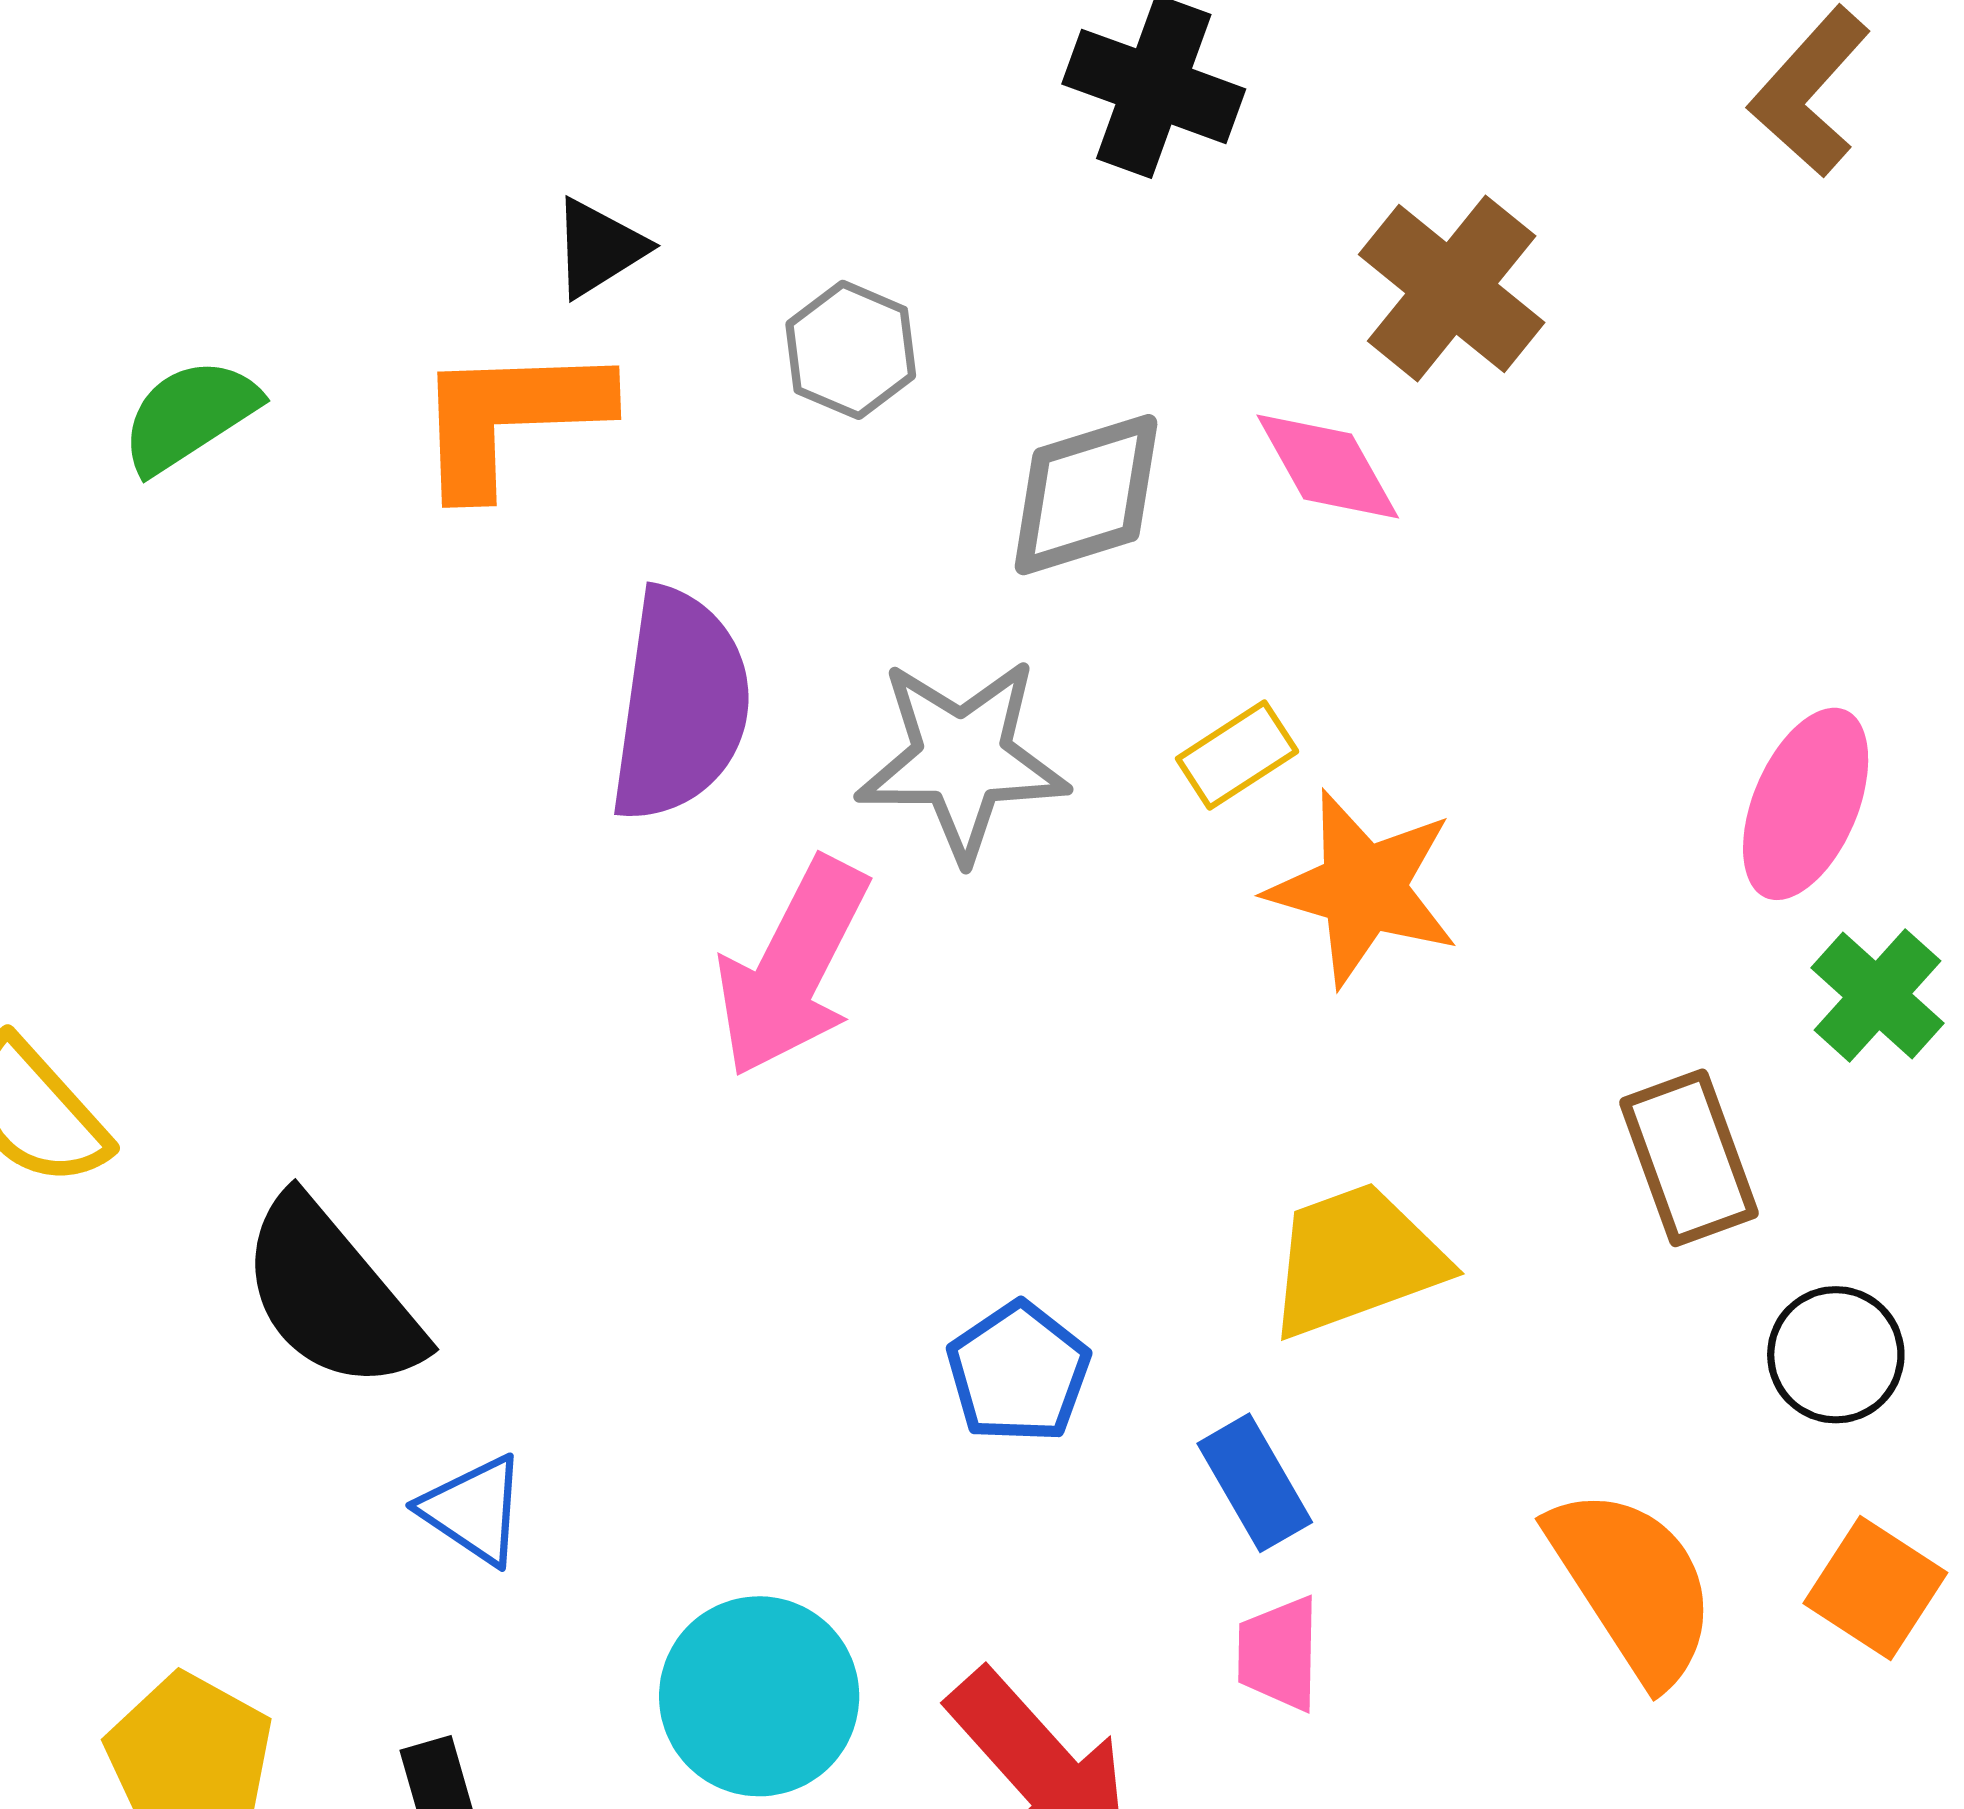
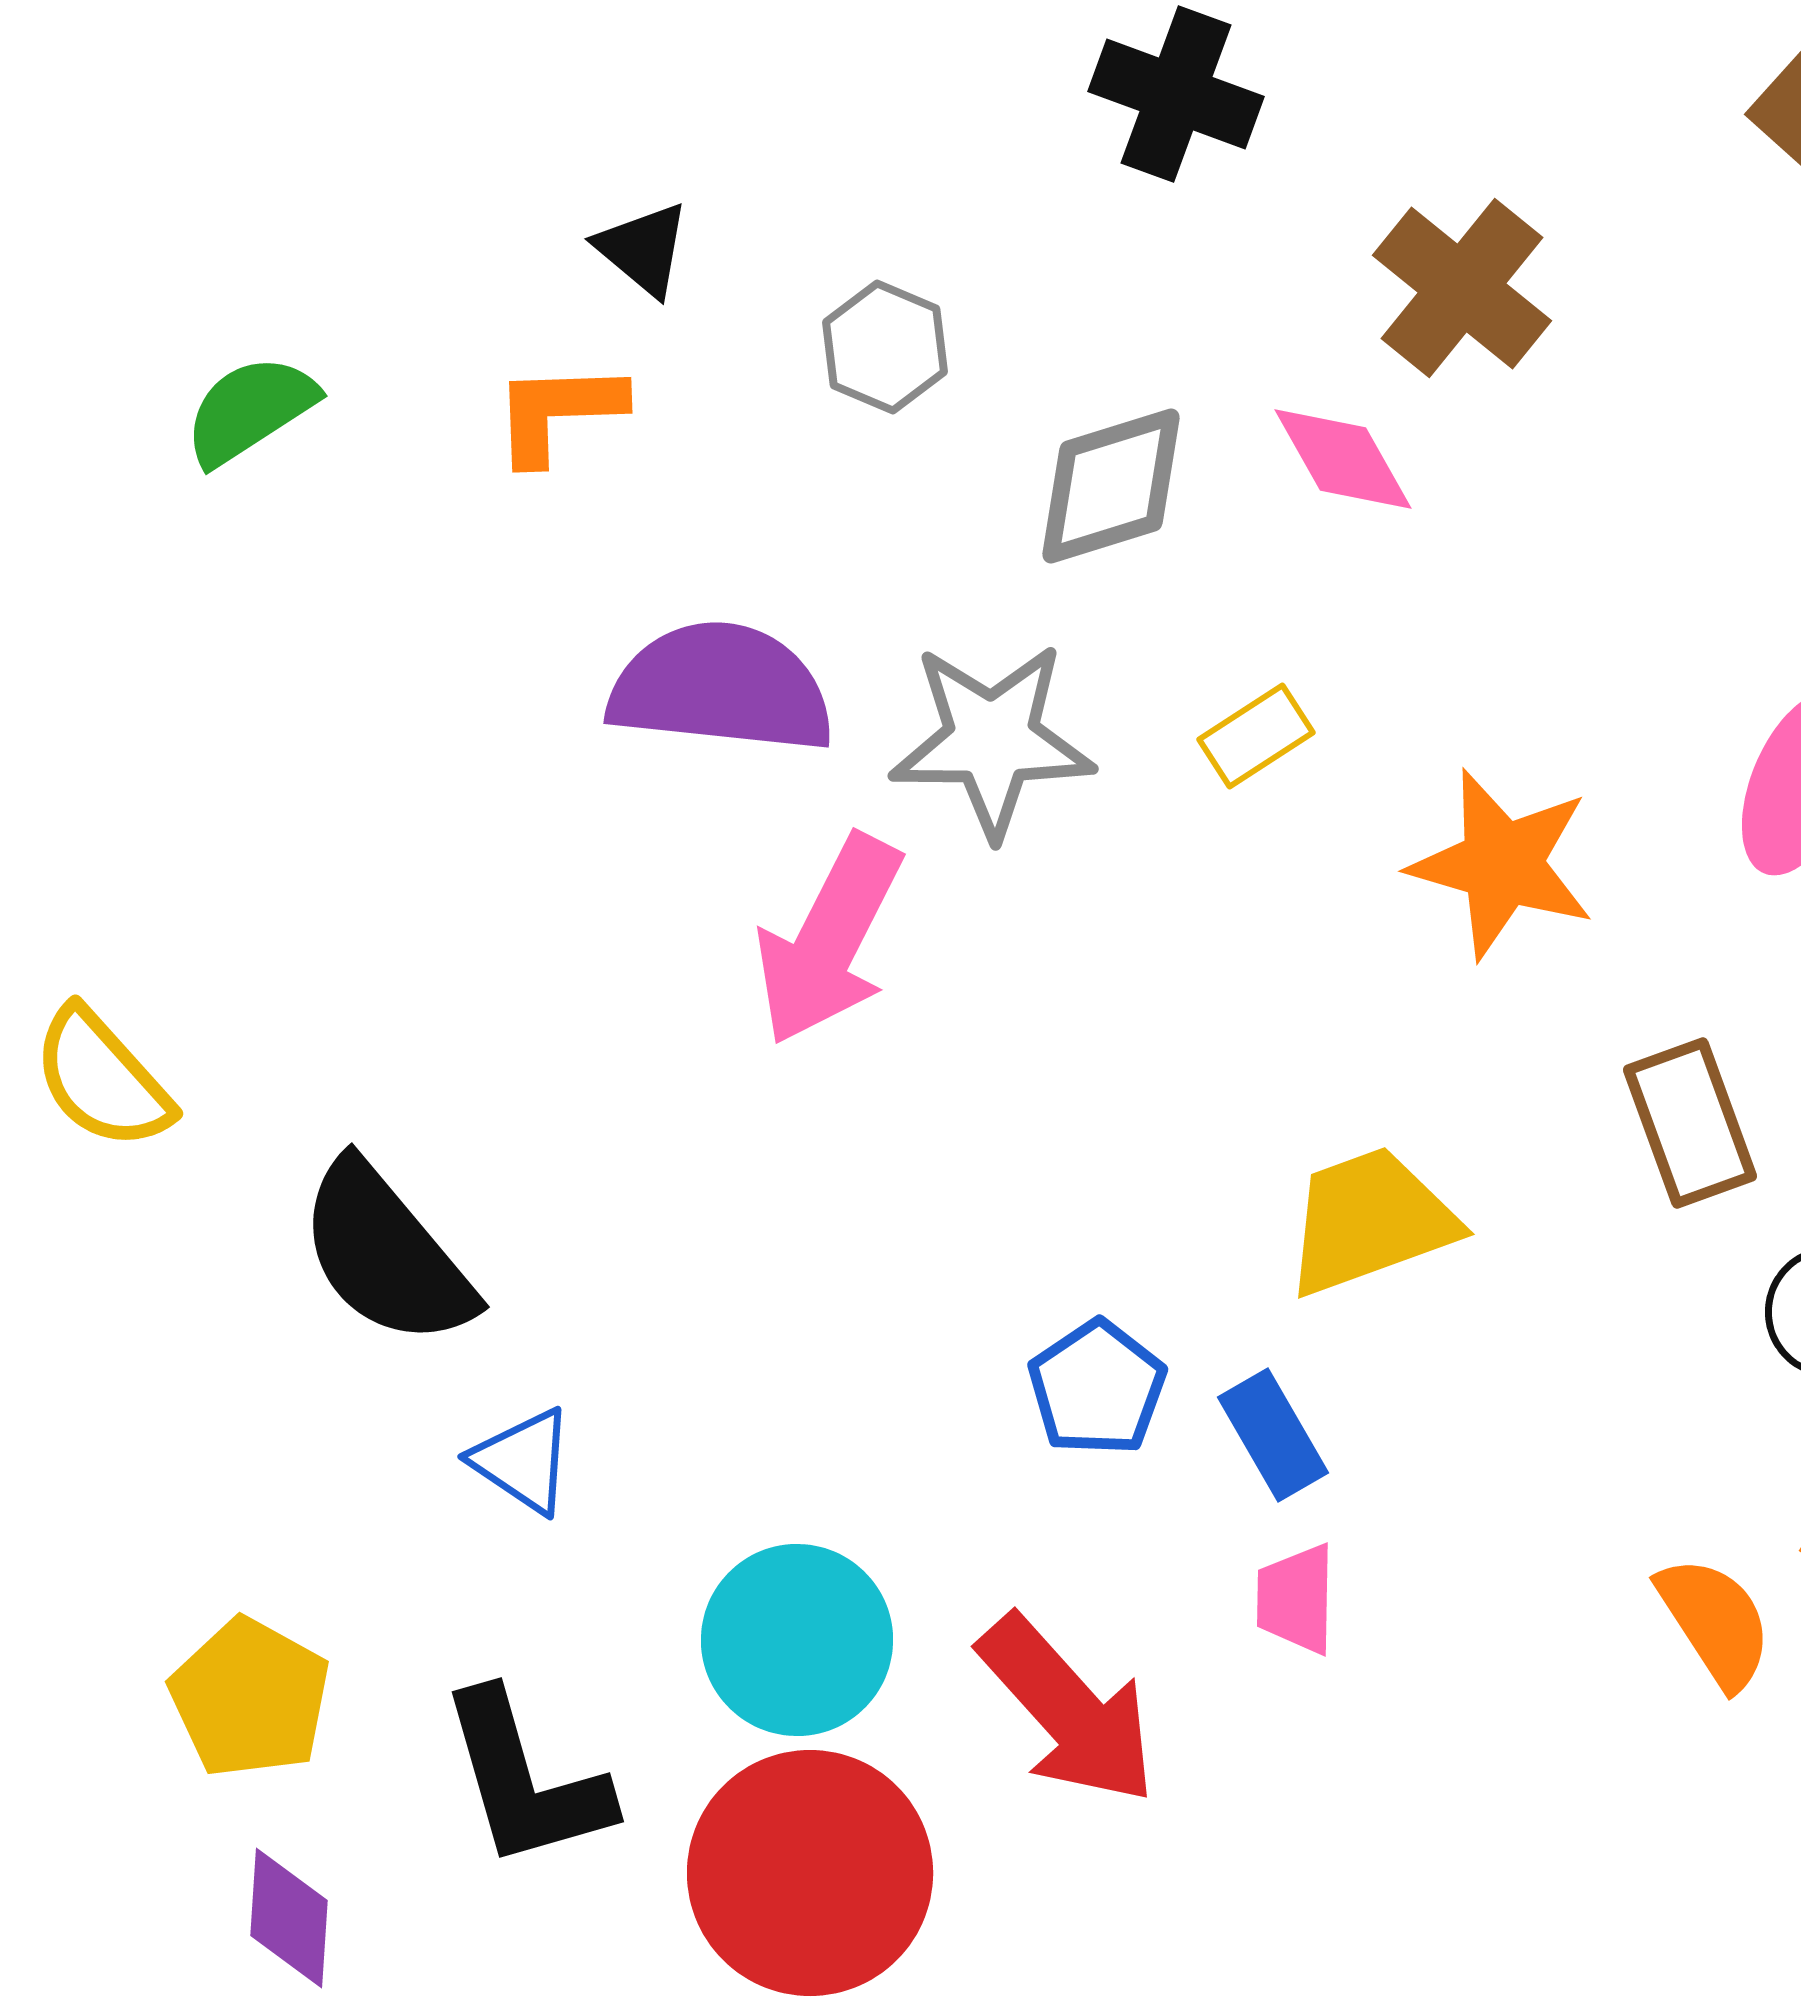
black triangle: (599, 248) -> (643, 249), turned -48
orange L-shape: (510, 418) -> (558, 412), size x0.7
purple semicircle: (680, 705) -> (721, 688), turned -92
orange star: (1363, 888) -> (1502, 864), moved
blue pentagon: (1018, 1372) -> (1097, 1388), moved
orange semicircle: (1633, 1585) -> (1715, 1622), moved, size x0.7

